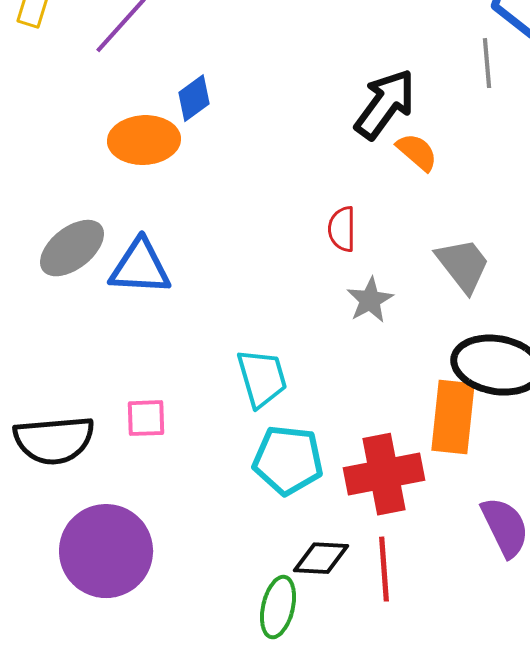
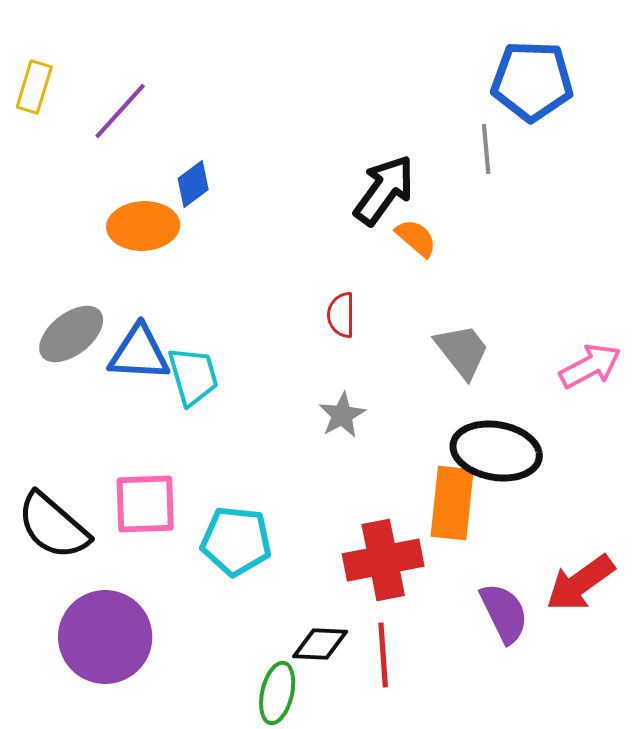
gray star: (370, 300) -> (342, 415), moved
cyan trapezoid: (262, 378) -> (193, 376), moved
pink square: (146, 418) -> (145, 504), size x1.6
black semicircle: (54, 440) -> (53, 526), turned 46
cyan pentagon: (288, 460) -> (236, 541), moved

